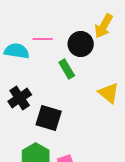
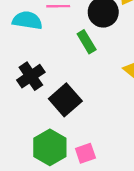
black square: (49, 118) -> (65, 100), turned 32

